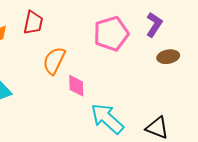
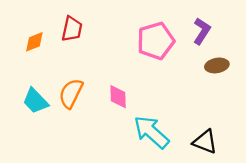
orange semicircle: (54, 61) -> (71, 93), moved

